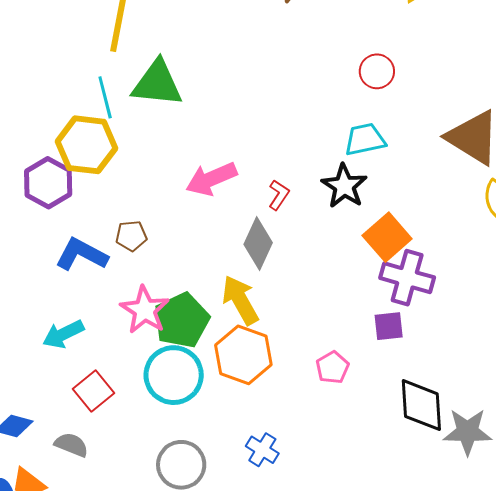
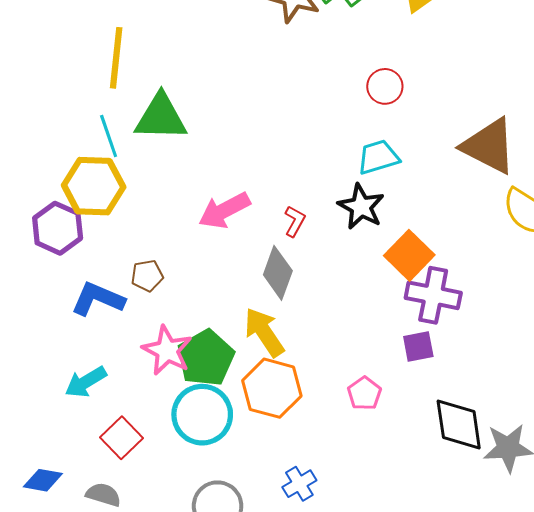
blue cross: (262, 450) -> (299, 484), turned 32

